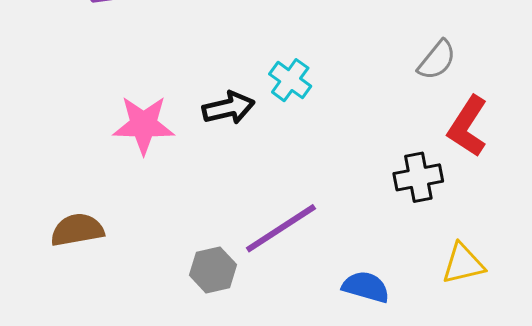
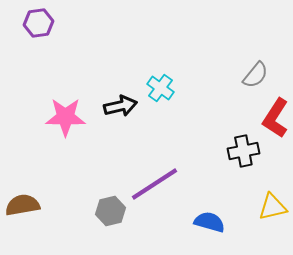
brown semicircle: (77, 230) -> (22, 205), moved

